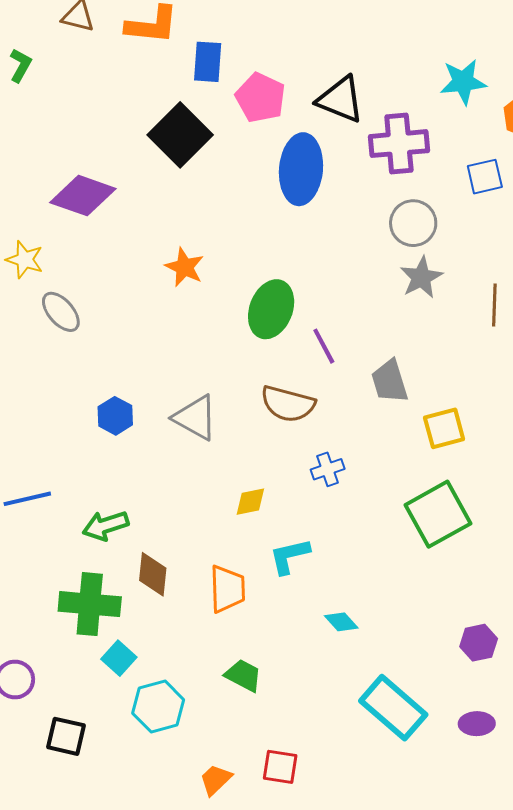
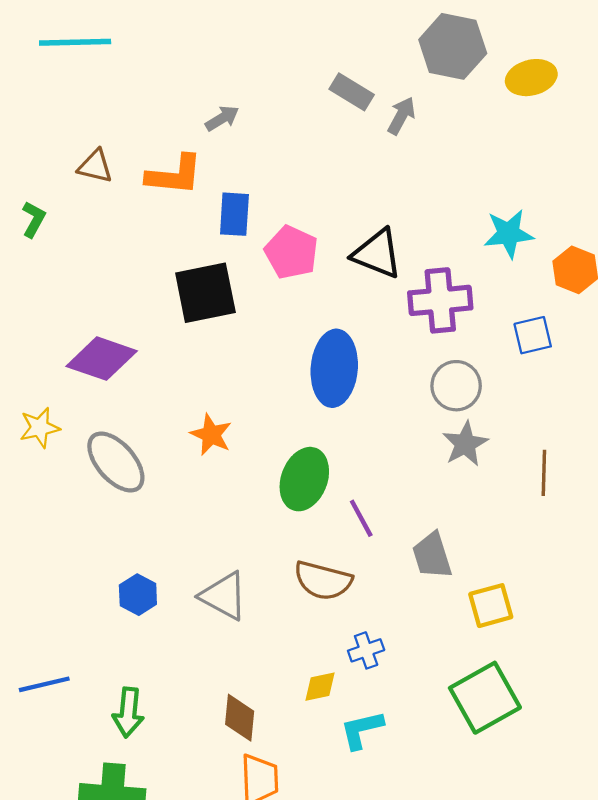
black square: (180, 135) -> (205, 293), turned 34
blue ellipse: (301, 169) -> (334, 368), moved
yellow star: (25, 260) -> (40, 428), turned -30
gray ellipse: (61, 312) -> (116, 462), moved, size x1.4
yellow diamond: (250, 502) -> (320, 687), moved
green arrow: (105, 526) -> (128, 712), turned -66
cyan L-shape: (289, 556) -> (362, 730), moved
brown diamond: (153, 574) -> (240, 718), moved

